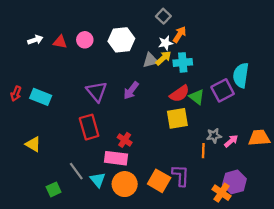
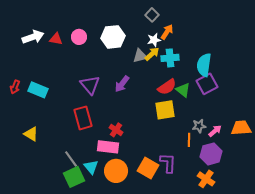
white arrow: (35, 40) -> (33, 37), size x1.5
cyan semicircle: (241, 75) -> (204, 65), moved
purple hexagon: (234, 182) -> (211, 154), moved
green square: (54, 189) -> (74, 177), moved, size x1.5

